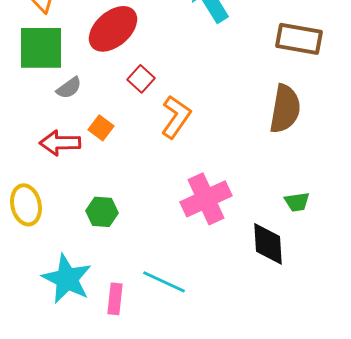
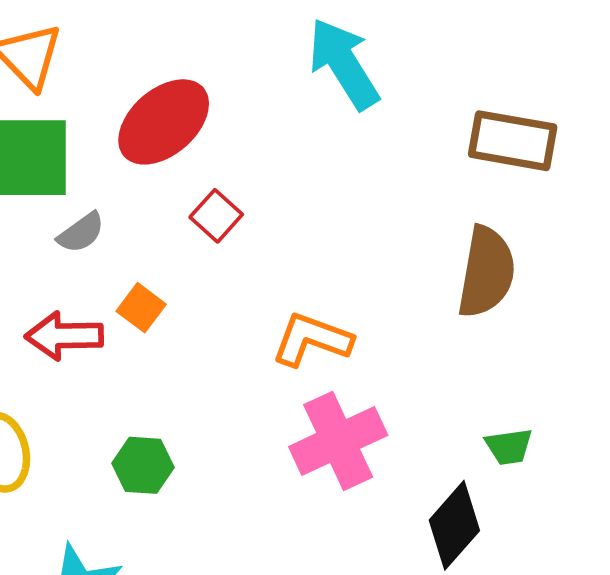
orange L-shape: (176, 117) -> (312, 340), moved, turned -105
black diamond: (268, 244) -> (454, 525), turned 45

